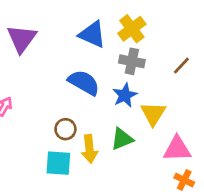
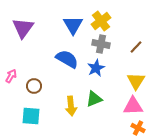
blue triangle: (92, 34) -> (73, 25), turned 35
yellow triangle: (153, 114) -> (136, 81), moved
brown circle: (65, 129) -> (34, 86), moved
cyan square: (58, 163) -> (31, 116), moved

